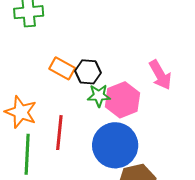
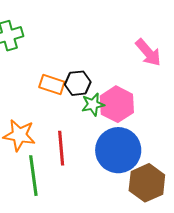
pink arrow: (160, 75) -> (148, 53), moved

